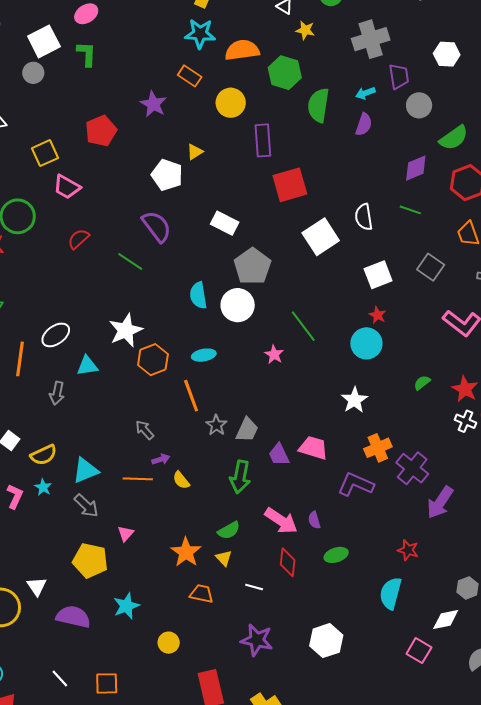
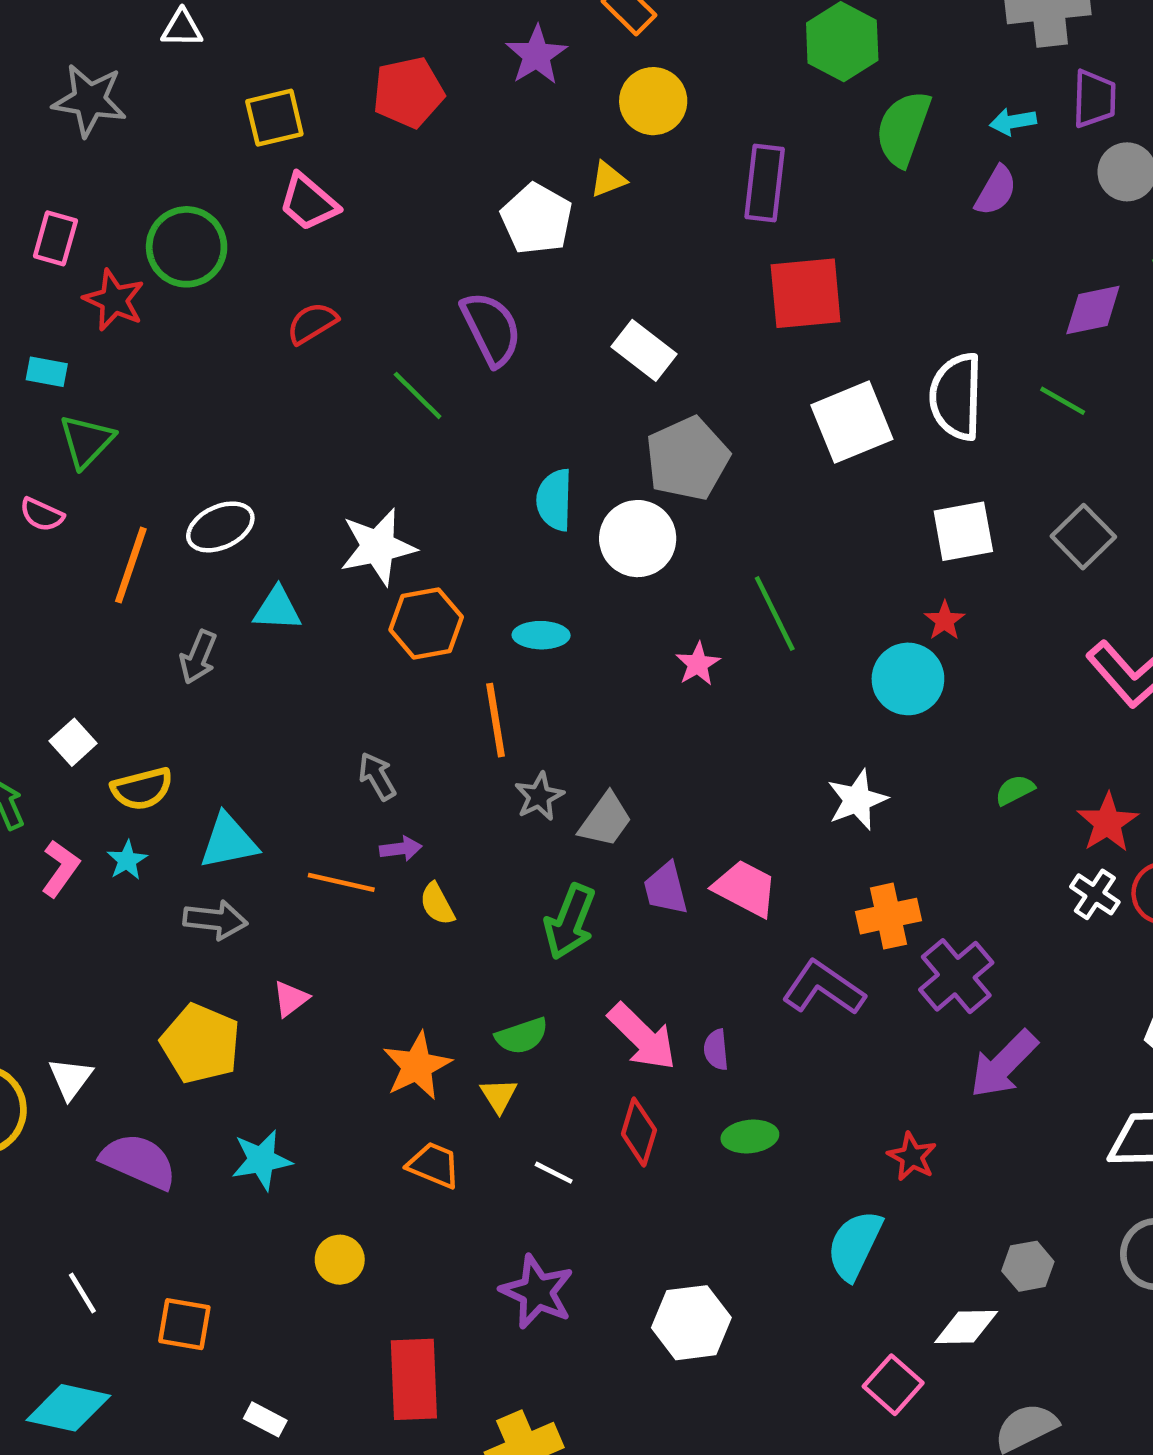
yellow circle: (231, 103) -> (653, 101), moved
white semicircle: (364, 217) -> (956, 397), size x1.4
gray arrow: (86, 506) -> (215, 920), turned -48

